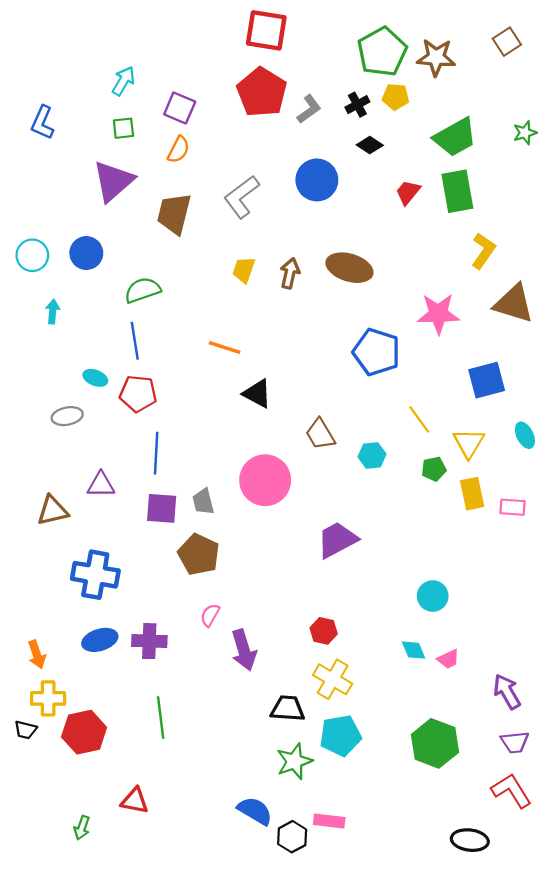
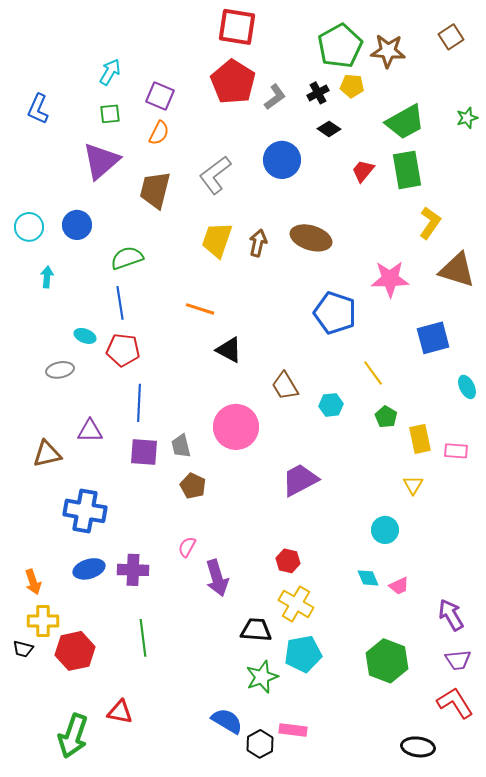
yellow trapezoid: (244, 270) -> (217, 240), size x1.5
yellow triangle: (469, 443) -> (413, 485), moved, size x0.7
green pentagon: (434, 469) -> (386, 417), turned -30
brown pentagon: (199, 554) -> (193, 486), moved, size x0.7
green arrow: (82, 828) -> (73, 736), size x2.0

